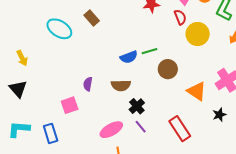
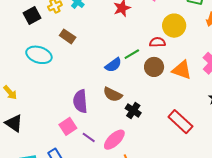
red semicircle: (180, 17) -> (157, 42), moved, turned -56
purple semicircle: (88, 84) -> (80, 101), size x1.6
brown semicircle: (121, 85) -> (113, 94), turned 42
orange triangle: (197, 91) -> (182, 70), moved
purple line: (141, 127) -> (89, 137), moved

